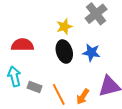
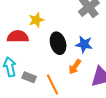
yellow star: (64, 27) -> (36, 20), moved
orange arrow: (83, 97) -> (75, 67), moved

